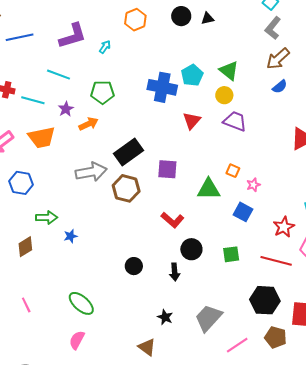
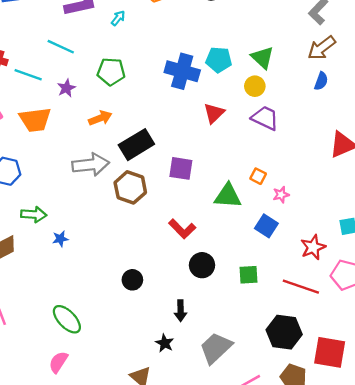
cyan pentagon: (192, 75) -> (219, 60), turned 30
blue semicircle: (280, 87) -> (321, 81), turned -35
orange arrow: (88, 124) -> (100, 118), moved
black arrow: (175, 272) -> (181, 311), moved

